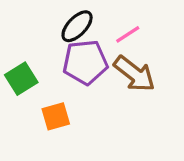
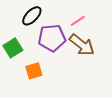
black ellipse: (77, 26) -> (32, 16), moved

